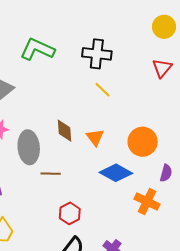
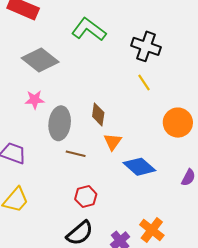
orange triangle: (95, 137) -> (113, 142), moved
orange circle: (143, 142) -> (178, 123), moved
orange cross: (147, 202) -> (152, 230), moved

